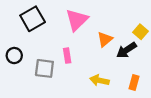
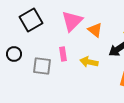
orange triangle: (105, 39) -> (95, 30), moved, turned -42
yellow arrow: (99, 80) -> (89, 62), moved

